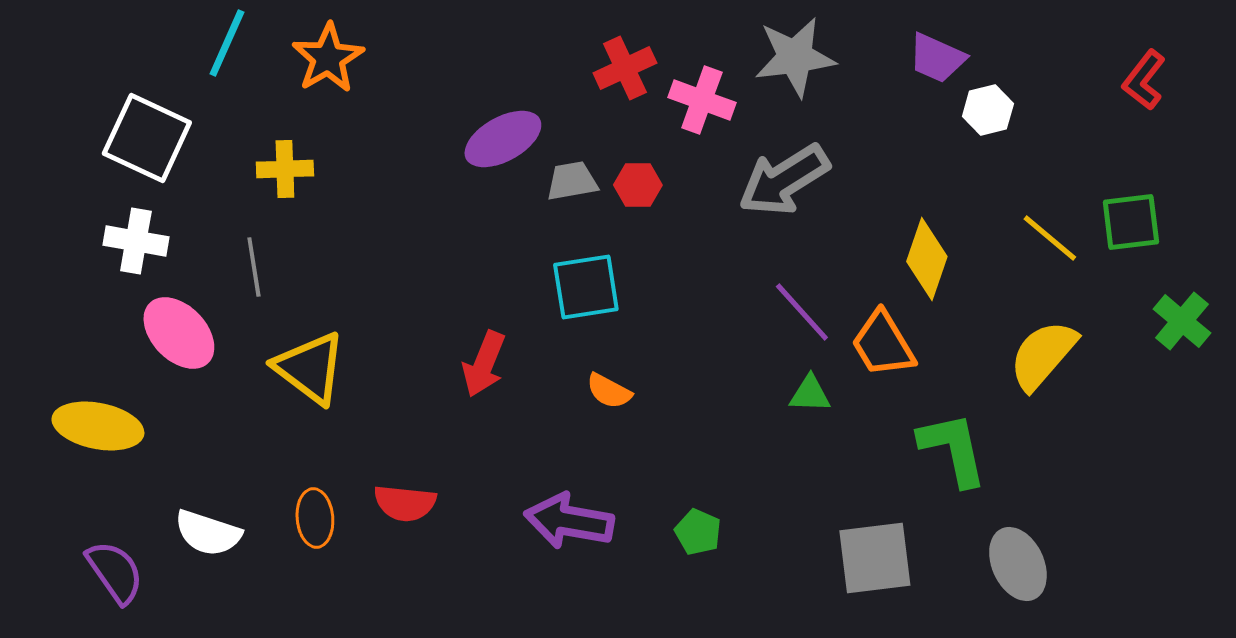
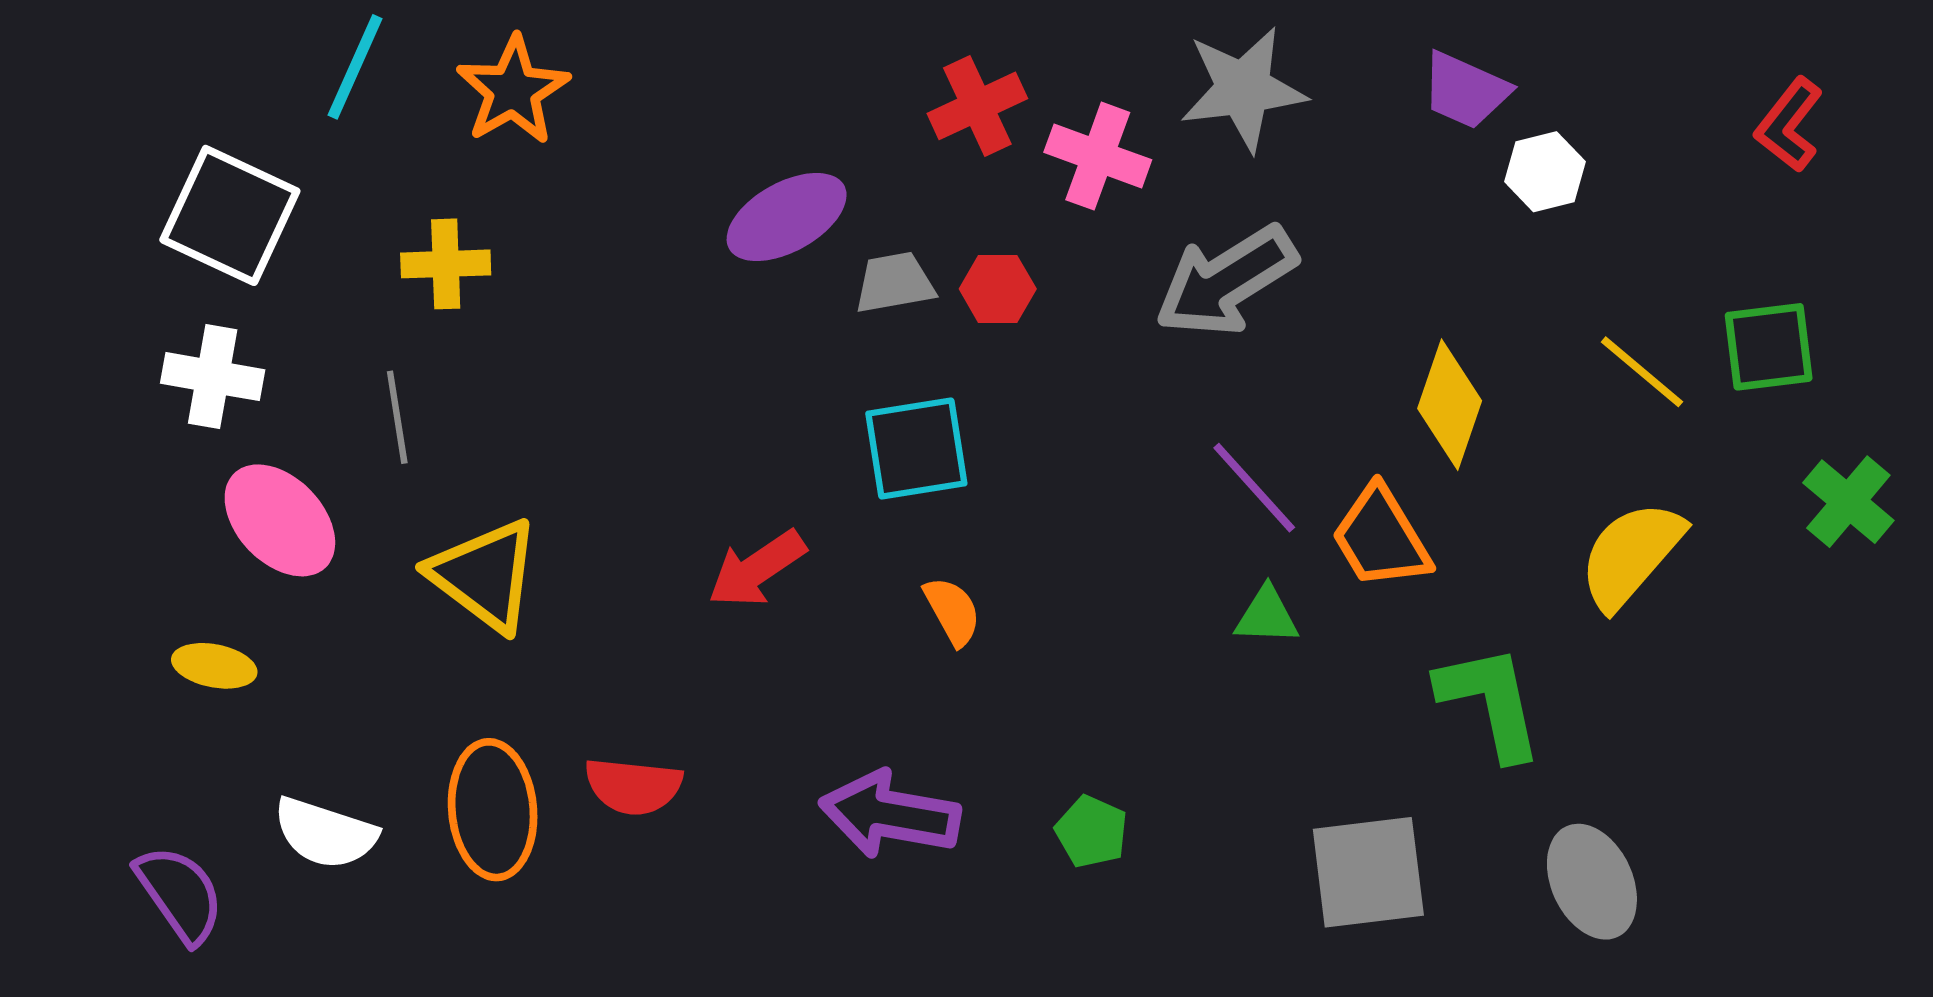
red arrow: (484, 364) -> (757, 569), turned 34
orange semicircle: (609, 391) -> (952, 611), turned -147
yellow ellipse: (98, 426) -> (214, 666), moved, size x0.6
orange ellipse: (315, 518) -> (493, 810), size x1.5

